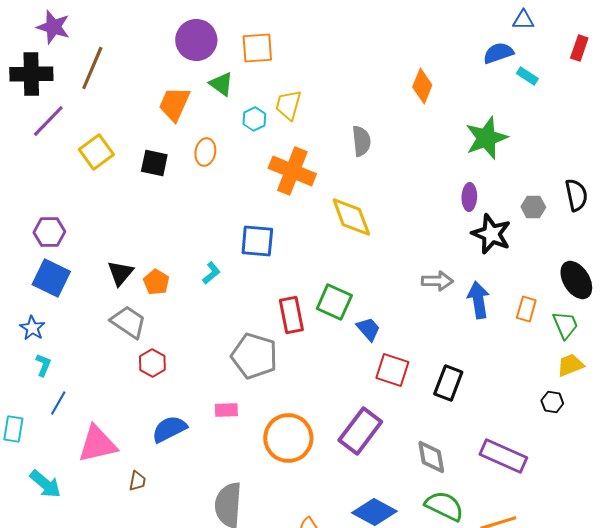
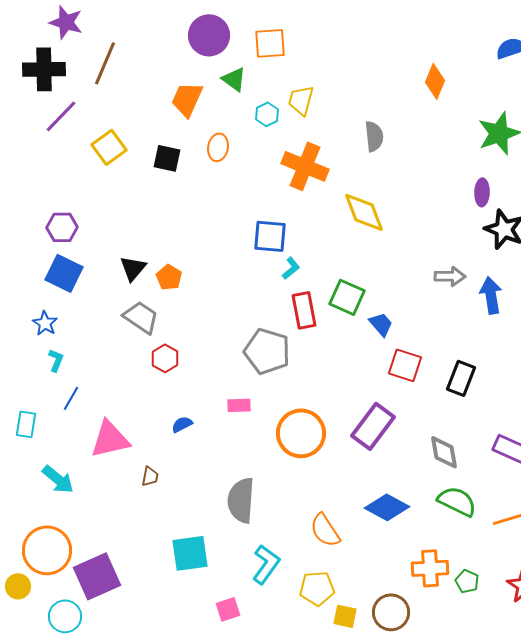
cyan L-shape: (211, 273) -> (291, 268), moved
blue semicircle: (169, 429) -> (182, 424), size x0.6

